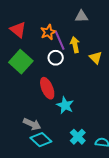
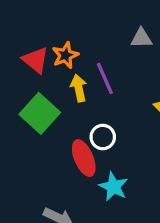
orange star: (48, 32) -> (65, 55), moved
yellow arrow: (75, 45) -> (79, 88), moved
white circle: (56, 58) -> (103, 137), moved

